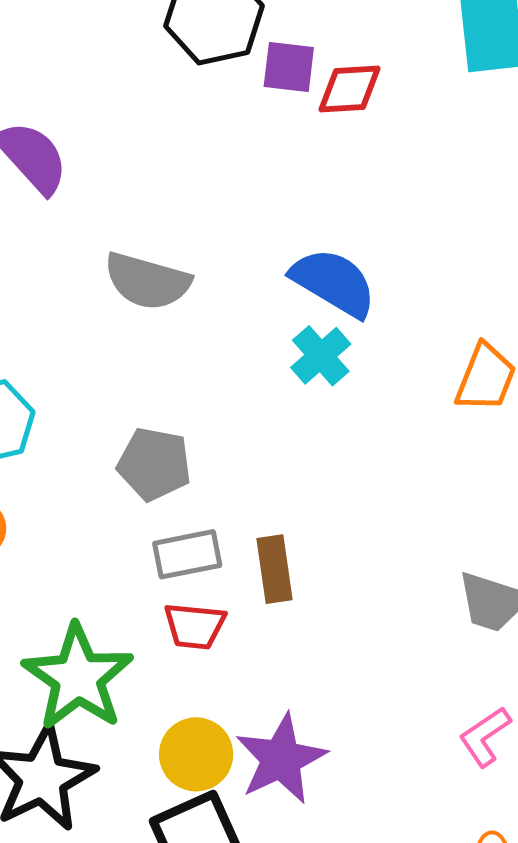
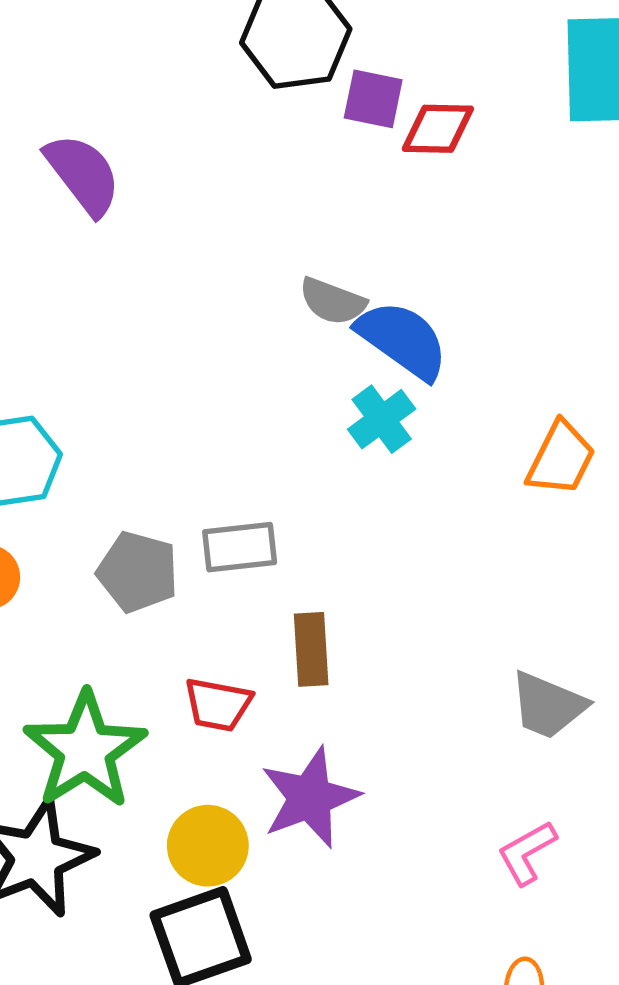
gray semicircle: (147, 281) -> (333, 301), moved, size x0.7
gray pentagon: (154, 464) -> (138, 572), moved
gray rectangle: (187, 554) -> (240, 547), moved
purple star: (281, 759) -> (310, 798), moved

